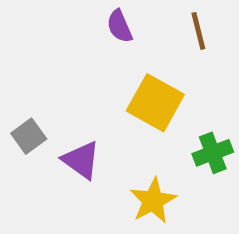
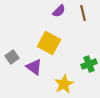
purple semicircle: (120, 26) -> (59, 11), moved, turned -112
yellow square: (155, 103) -> (49, 43), moved

